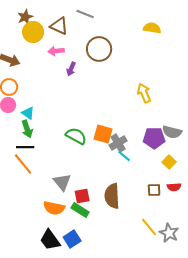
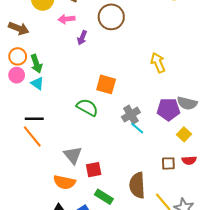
green arrow: (27, 129) -> (36, 64), moved
orange square: (103, 134) -> (106, 84), moved
brown semicircle: (112, 196) -> (137, 185), moved
green rectangle: (80, 210) -> (104, 197), moved

